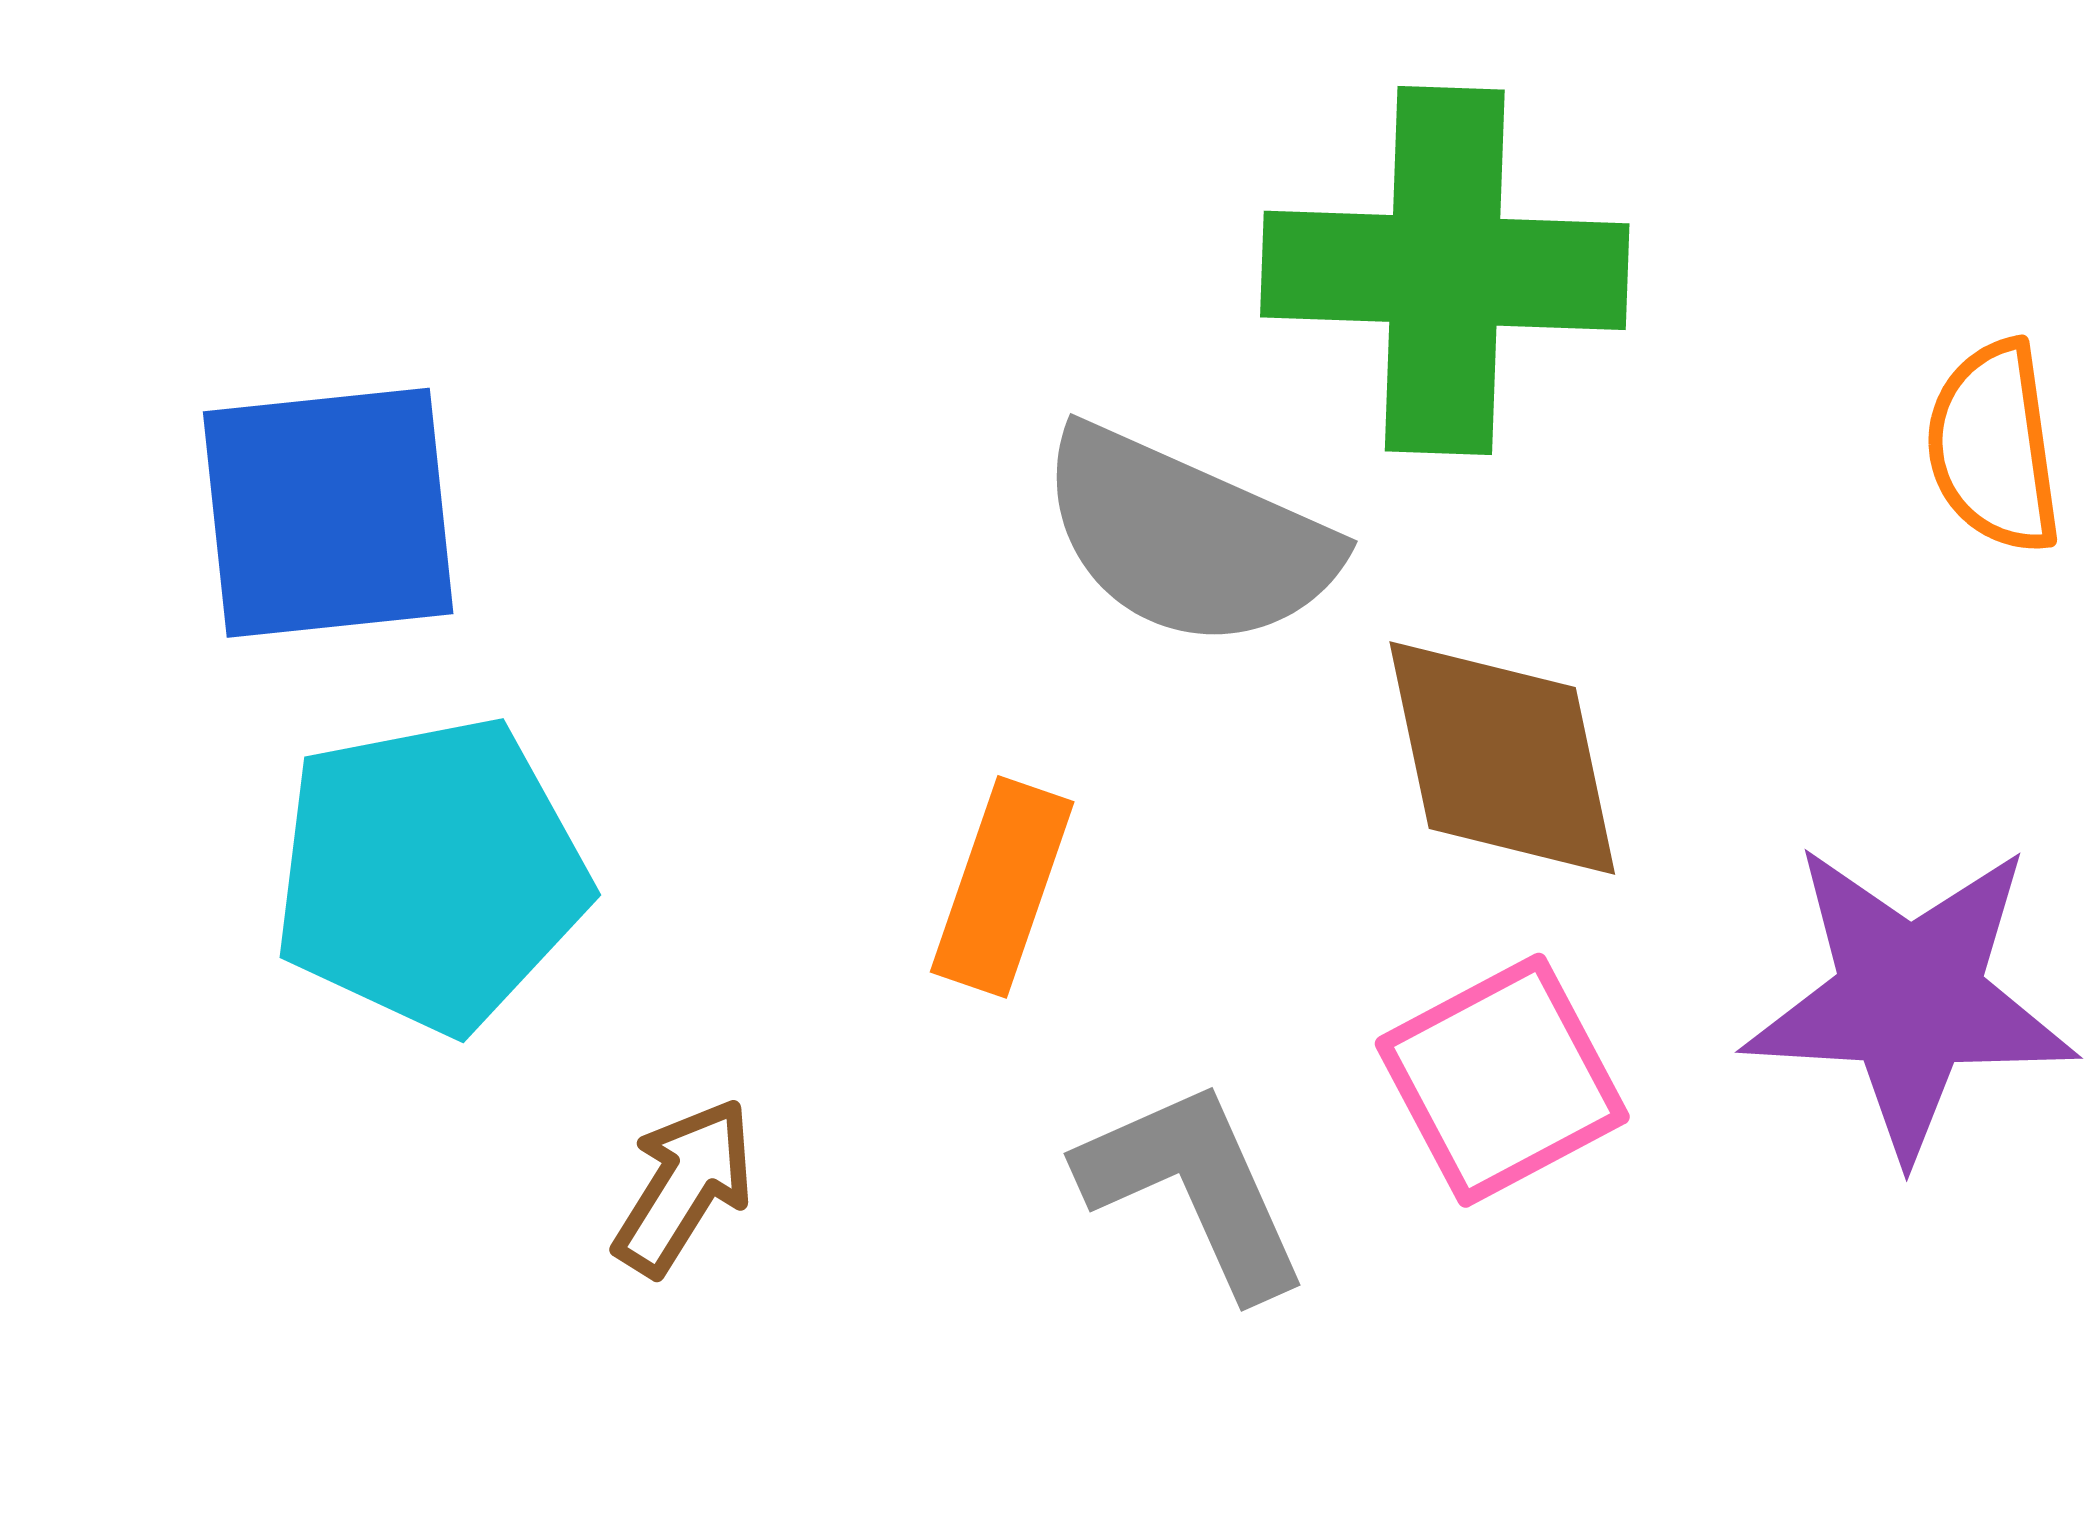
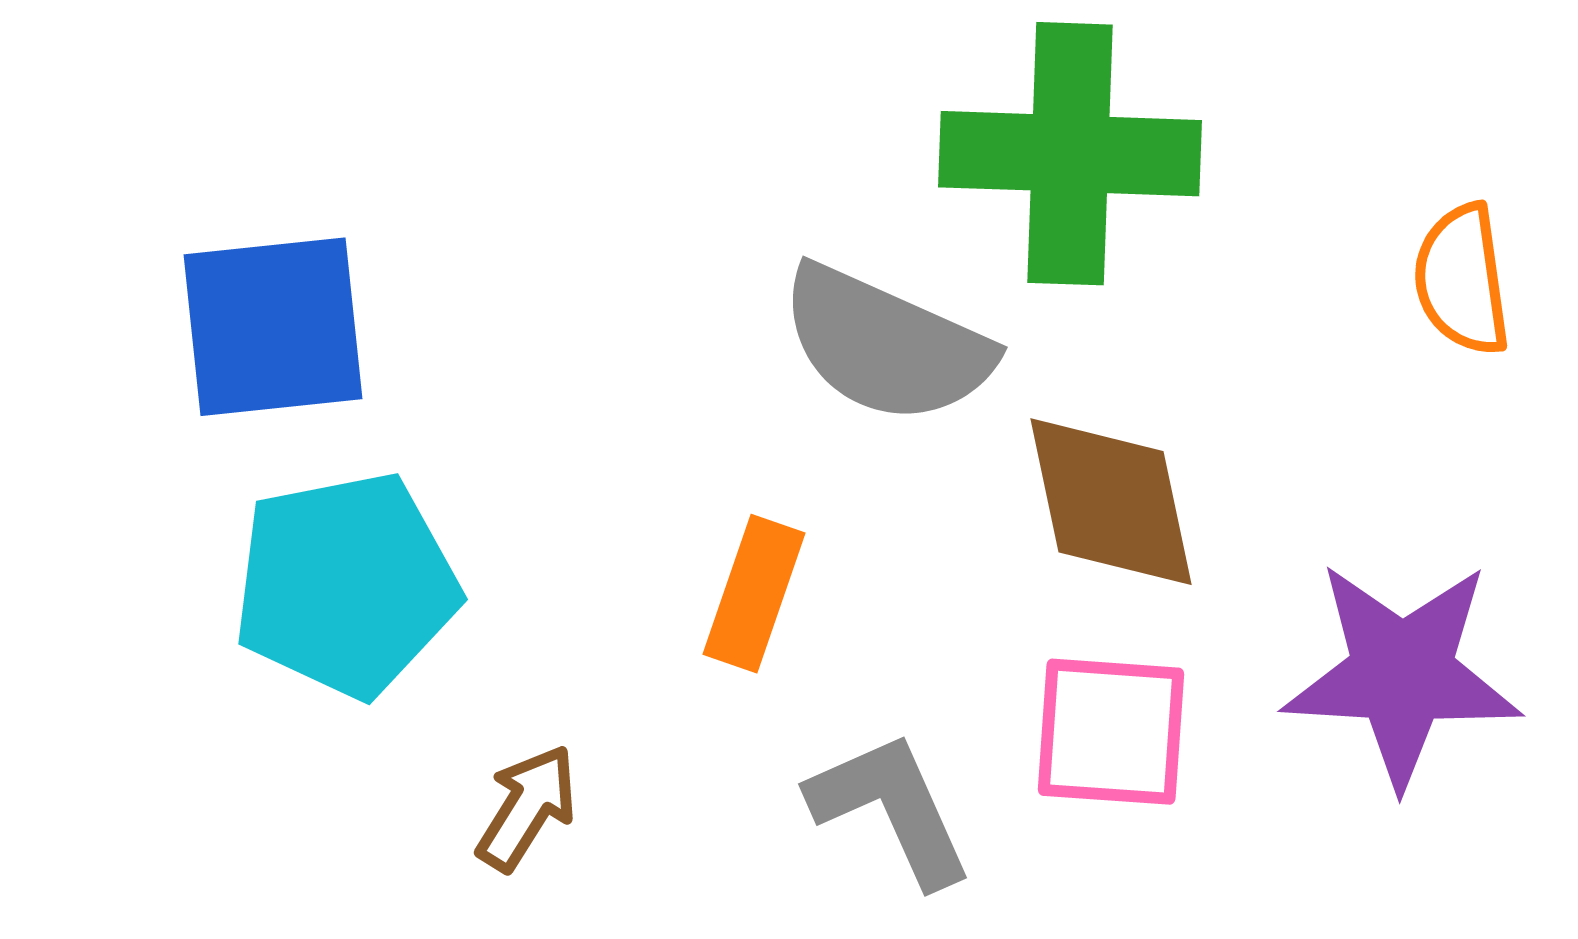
pink square: (1502, 1080) -> (1111, 732), turned 32

